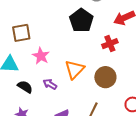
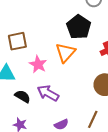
orange triangle: (74, 69) -> (65, 53), moved
purple arrow: (50, 84) -> (48, 93), size x1.5

